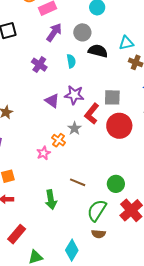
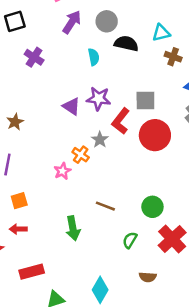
purple cross: (39, 65) -> (34, 57), moved
green semicircle: (97, 210) -> (130, 240), size x0.6
red rectangle: (17, 234) -> (32, 272), turned 36
brown semicircle: (98, 234) -> (148, 277), moved

